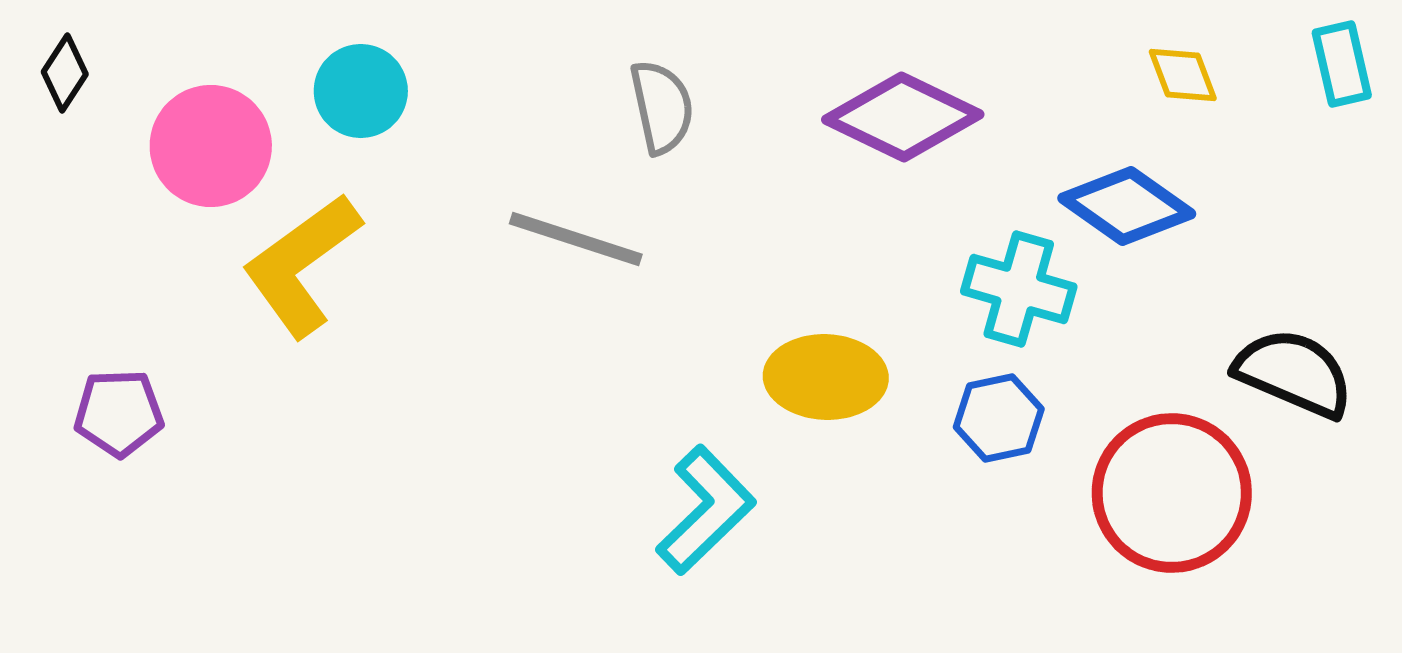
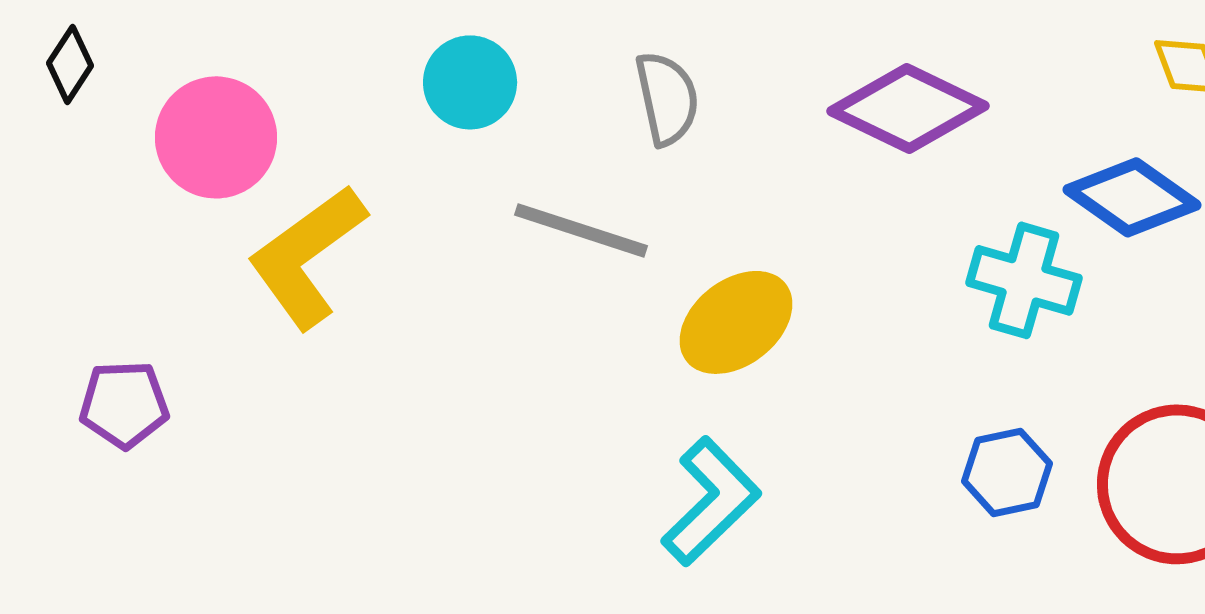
cyan circle: (361, 91) -> (470, 82), moved
yellow ellipse: (826, 377) -> (736, 322), moved, turned -40
blue hexagon: (999, 418) -> (1007, 472), moved

